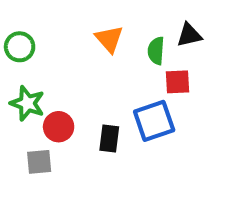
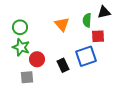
orange triangle: (109, 39) -> (62, 24), moved
green circle: (20, 47) -> (20, 27), moved
black rectangle: (109, 138) -> (63, 65), turned -32

